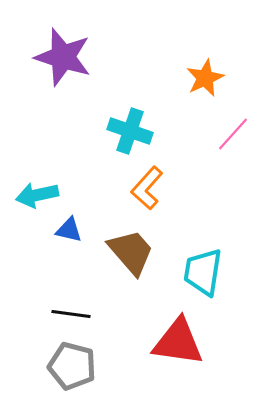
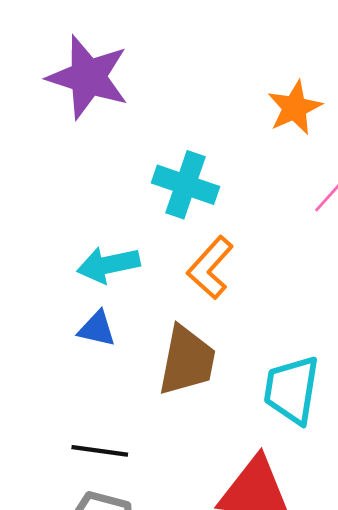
cyan arrow: (37, 195) -> (108, 265), moved
brown trapezoid: (131, 252) -> (187, 361), turned 52

